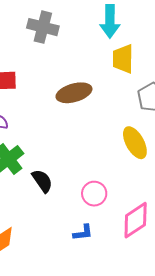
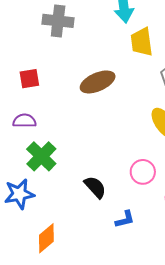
black semicircle: (42, 181) -> (95, 187), moved
pink circle: (94, 194) -> (143, 172), moved

